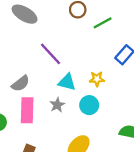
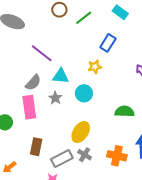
yellow star: (97, 79) -> (95, 67), moved
gray semicircle: (21, 83) -> (33, 83), moved

